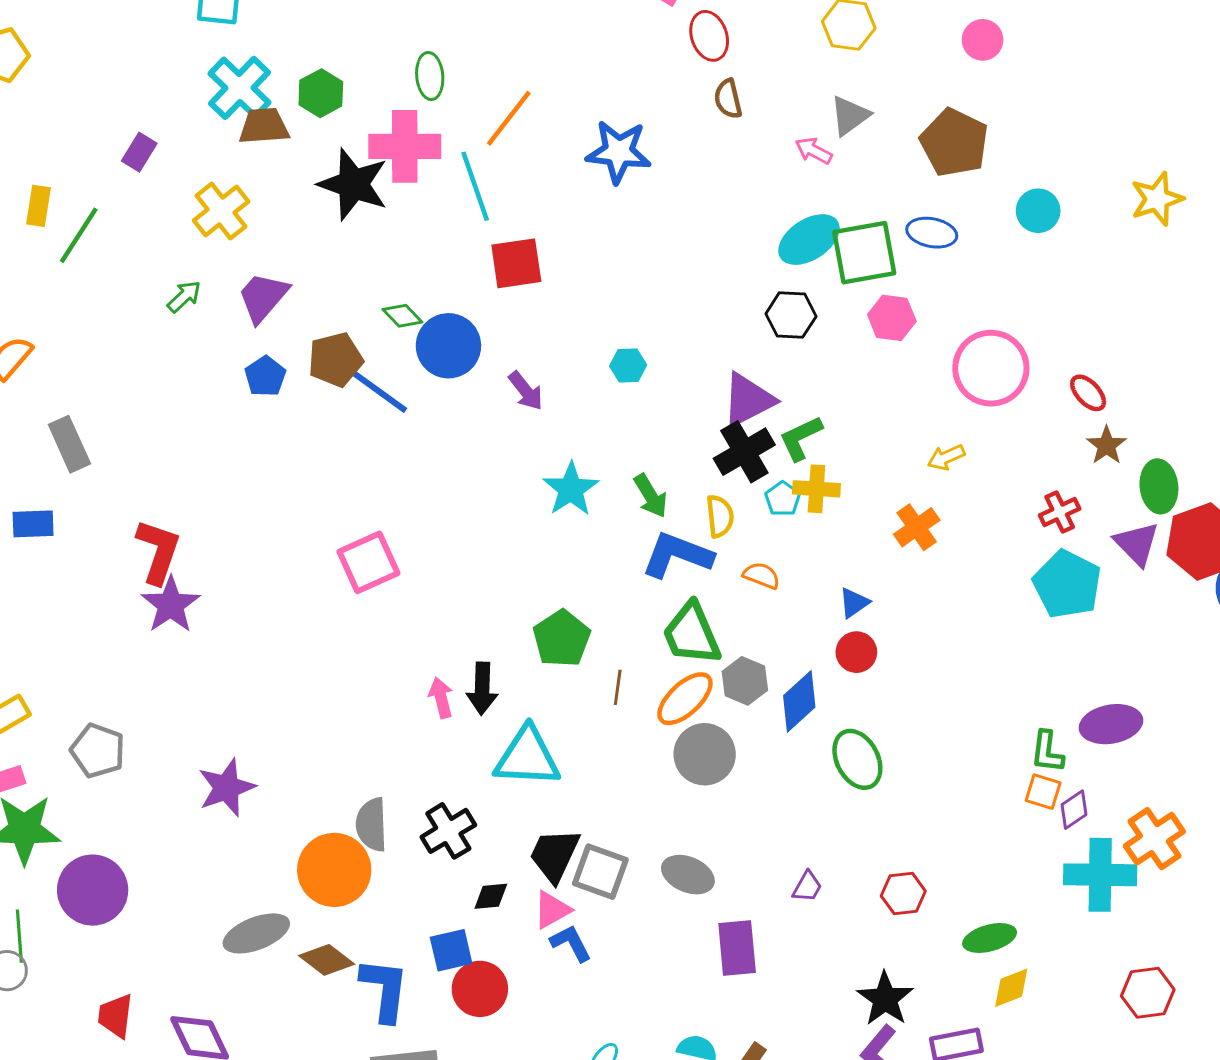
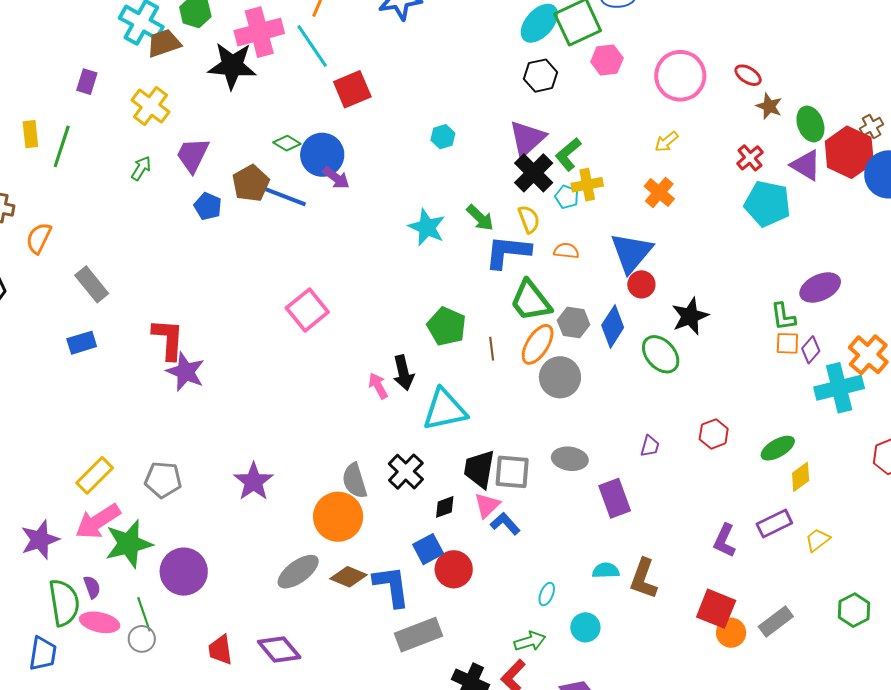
purple arrow: (526, 391) -> (336, 178), moved
blue triangle: (854, 603) -> (631, 253), size x2.0
black star: (885, 999) -> (690, 316), moved, turned 30

